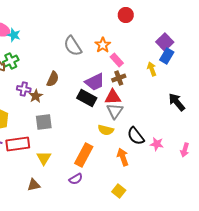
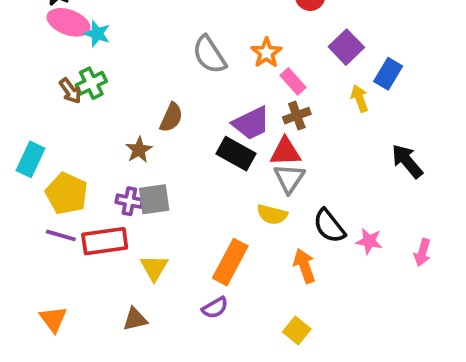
purple square: (165, 42) -> (346, 47), moved
purple cross: (24, 89) -> (129, 201), moved

